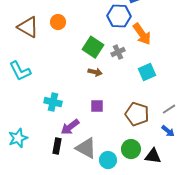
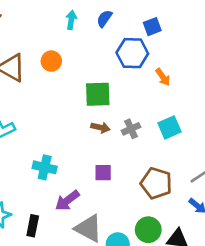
orange arrow: (142, 34) -> (163, 77), size x0.6
green square: (93, 47) -> (98, 94), turned -35
gray cross: (118, 52) -> (131, 129), moved
black rectangle: (57, 146) -> (33, 226), moved

